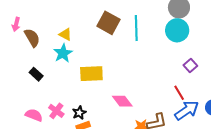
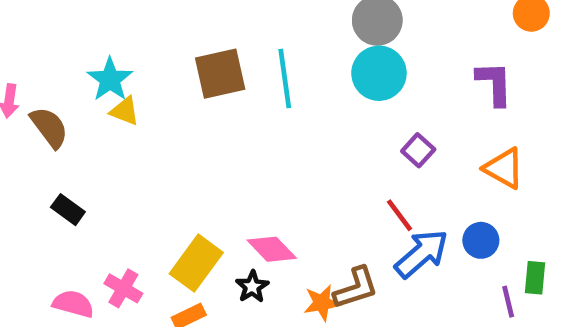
brown square: (109, 23) -> (220, 74), turned -35
cyan star: (63, 53) -> (110, 79), moved
yellow rectangle: (91, 74) -> (196, 263), moved, turned -45
black star: (79, 113) -> (252, 287), moved

